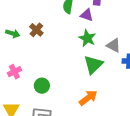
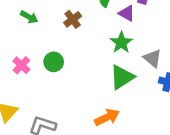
brown cross: (36, 30) -> (73, 19), moved
pink cross: (14, 72) -> (21, 65), turned -32
green circle: (42, 86) -> (54, 62), moved

